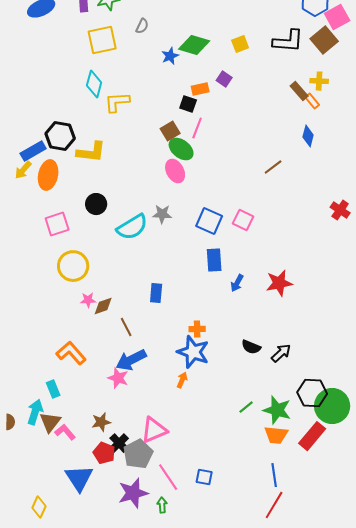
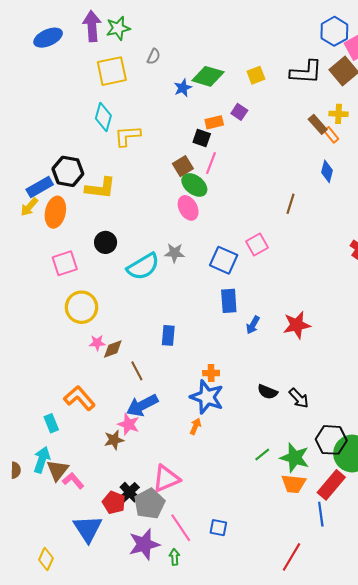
brown line: (273, 167) -> (290, 204), turned -36
pink square: (243, 220) -> (257, 245), moved, turned 35
black arrow: (281, 353) -> (299, 398), turned 90
cyan rectangle: (53, 389) -> (51, 423), moved
brown star: (101, 422) -> (114, 440), moved
blue line: (274, 475) -> (321, 514), moved

